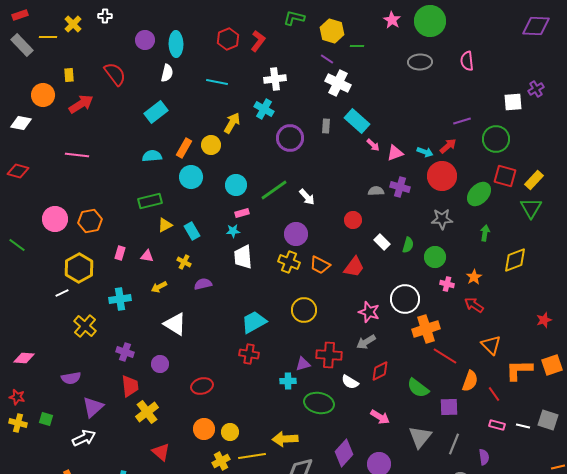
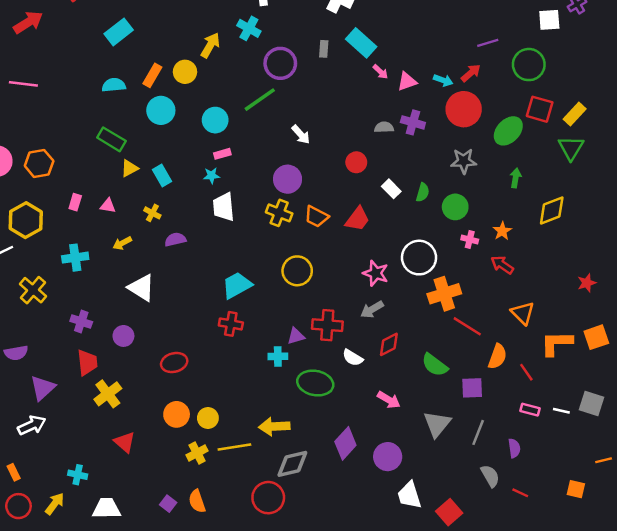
green line: (274, 190) -> (260, 100), moved
green rectangle: (150, 201) -> (111, 139), turned 45

